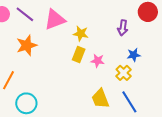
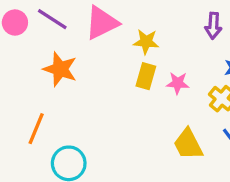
orange star: (27, 45) -> (60, 69), turned -30

